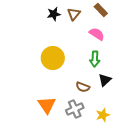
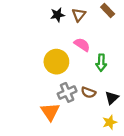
pink semicircle: (97, 34) -> (82, 45), moved
black triangle: (105, 80) -> (112, 98), moved
gray cross: (75, 109) -> (67, 92), moved

